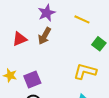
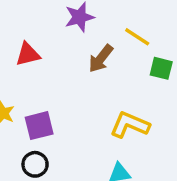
brown arrow: (45, 36) -> (101, 59), moved
green square: (99, 44) -> (161, 68), moved, turned -32

